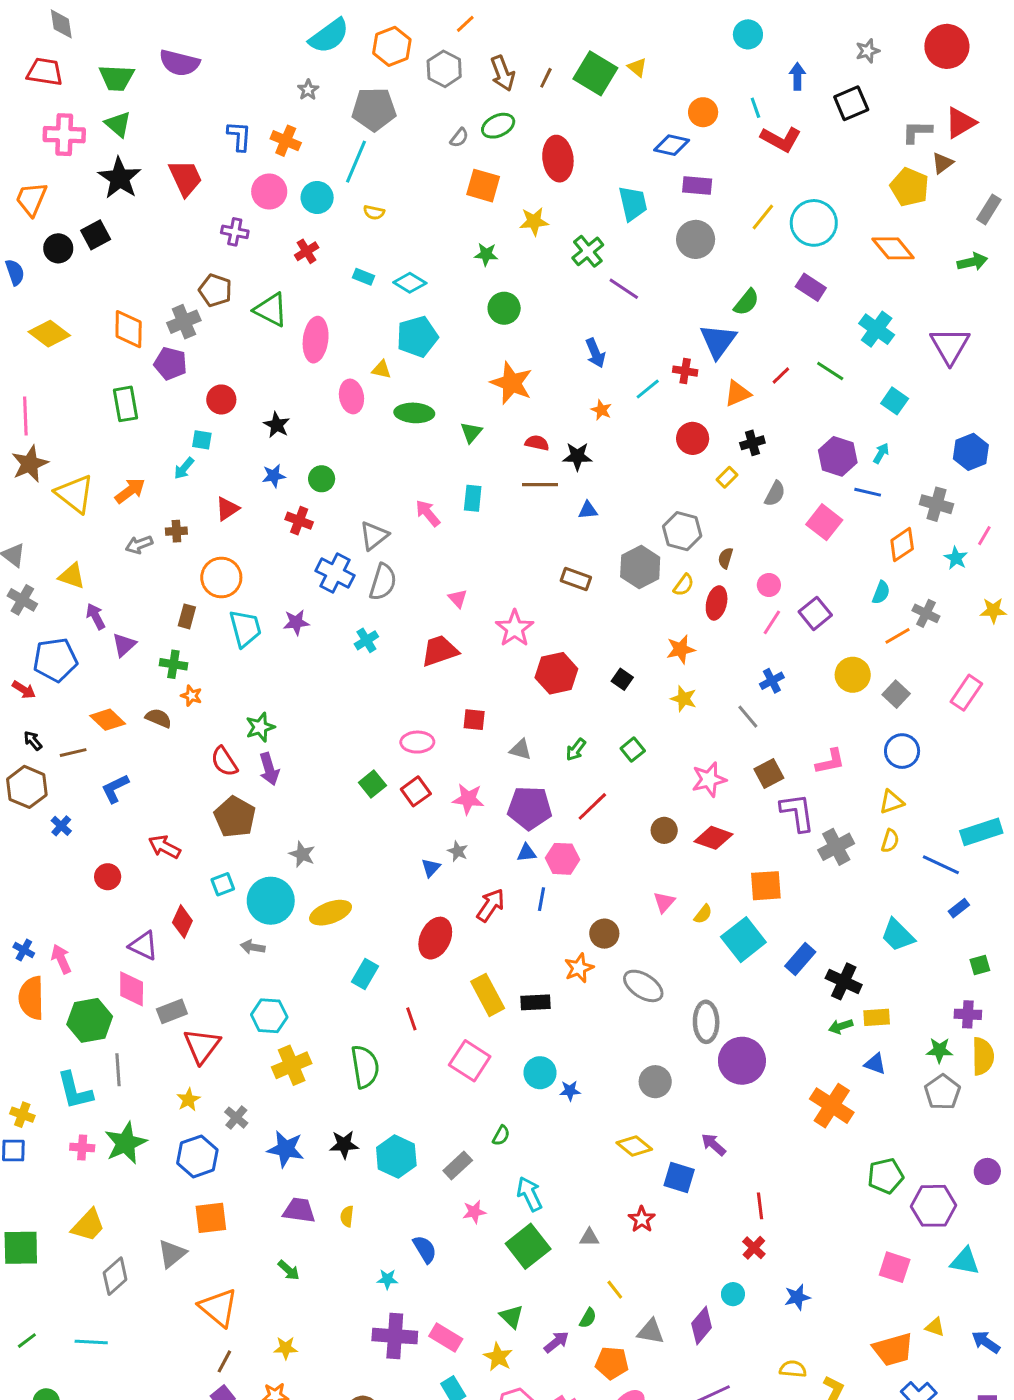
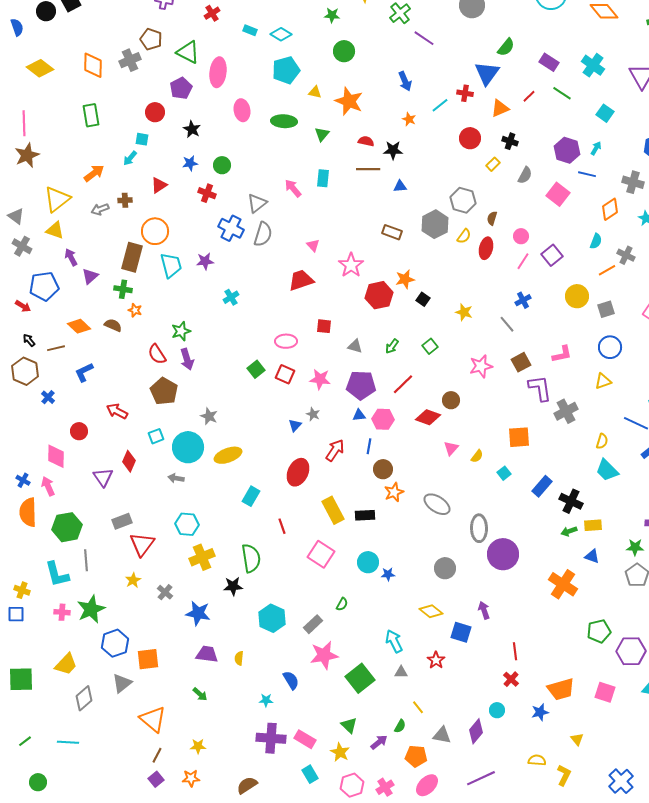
purple rectangle: (811, 287) -> (549, 62), moved
purple pentagon: (170, 364) -> (181, 88), moved, turned 30
yellow triangle: (381, 370) -> (315, 92), moved
black cross: (752, 443) -> (510, 141), turned 35
yellow triangle: (75, 494) -> (57, 199), moved, turned 44
brown rectangle: (187, 616) -> (132, 257), size x1.8
cyan cross: (366, 640) -> (231, 297), moved
orange star: (681, 649) -> (405, 279), moved
gray square: (896, 694) -> (606, 309), turned 30
red square: (416, 791) -> (285, 374), turned -30
red diamond: (714, 838) -> (428, 417), moved
yellow semicircle: (890, 841) -> (602, 441), moved
brown circle: (604, 934) -> (383, 469), moved
cyan square: (743, 940) -> (504, 473), size x0.5
purple triangle: (144, 946) -> (103, 477), turned 30
pink diamond: (132, 989) -> (56, 456), moved
black star: (344, 1145) -> (233, 586), moved
purple arrow: (714, 1145) -> (484, 610), turned 30
blue hexagon: (197, 1156) -> (115, 643), moved
cyan arrow: (530, 1194) -> (394, 641), moved
pink star: (474, 1212) -> (324, 655), size x1.8
yellow triangle: (935, 1327) -> (577, 739), moved, turned 32
orange trapezoid: (893, 1349) -> (561, 689), moved

